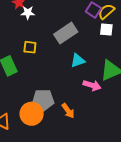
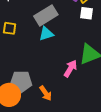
cyan triangle: (78, 61) -> (46, 34), moved
pink arrow: (92, 85) -> (70, 69), turned -78

